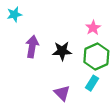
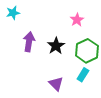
pink star: (93, 28) -> (77, 20), moved
black star: (62, 51) -> (56, 46), turned -30

